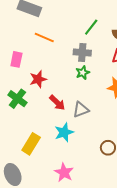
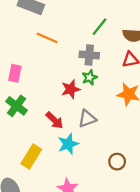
pink rectangle: (16, 59) -> (15, 73), moved
red star: (38, 79) -> (71, 89), moved
red arrow: (57, 103) -> (55, 120), moved

